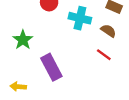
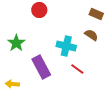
cyan cross: (80, 18) -> (66, 46), moved
red line: (104, 55) -> (77, 69), moved

